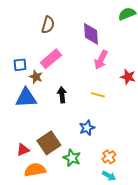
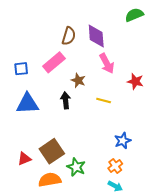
brown semicircle: (48, 25) -> (69, 36), moved
pink arrow: (101, 60) -> (107, 63), turned -54
brown star: (36, 77) -> (78, 80), moved
blue star: (87, 128) -> (123, 141), moved
orange semicircle: (35, 170) -> (50, 180), moved

